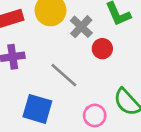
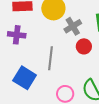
gray line: (64, 75) -> (51, 58), turned 40

